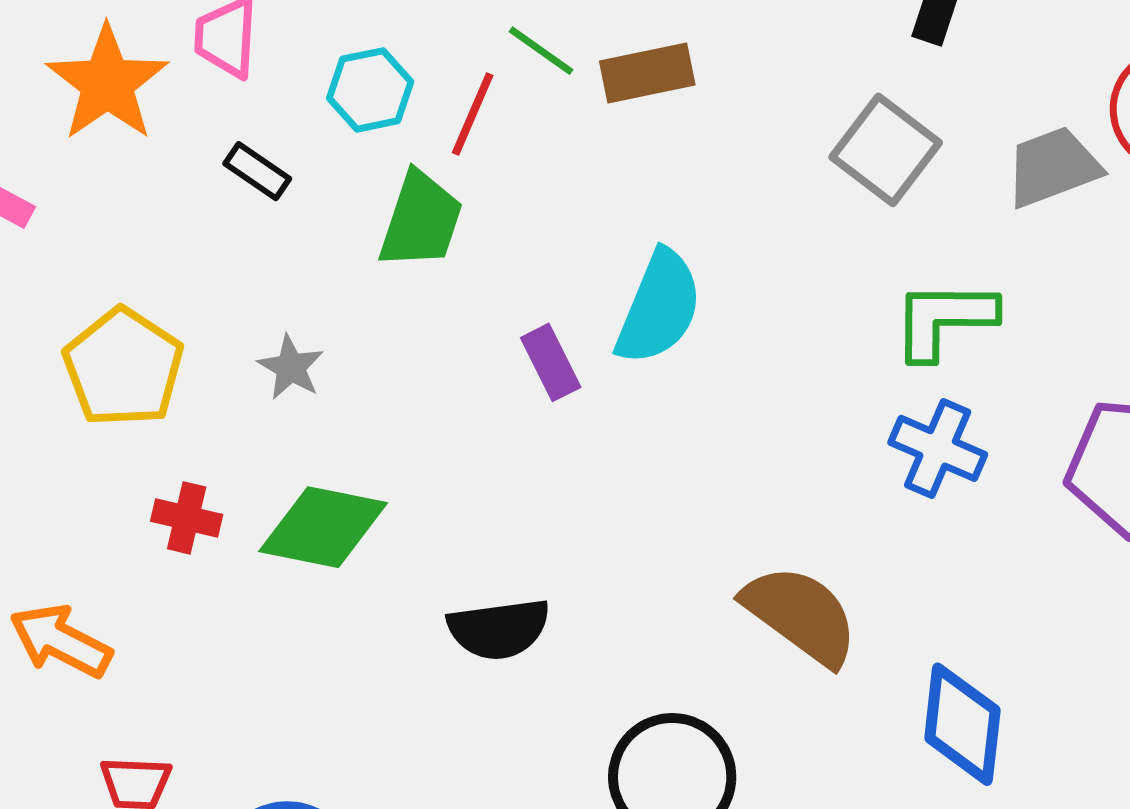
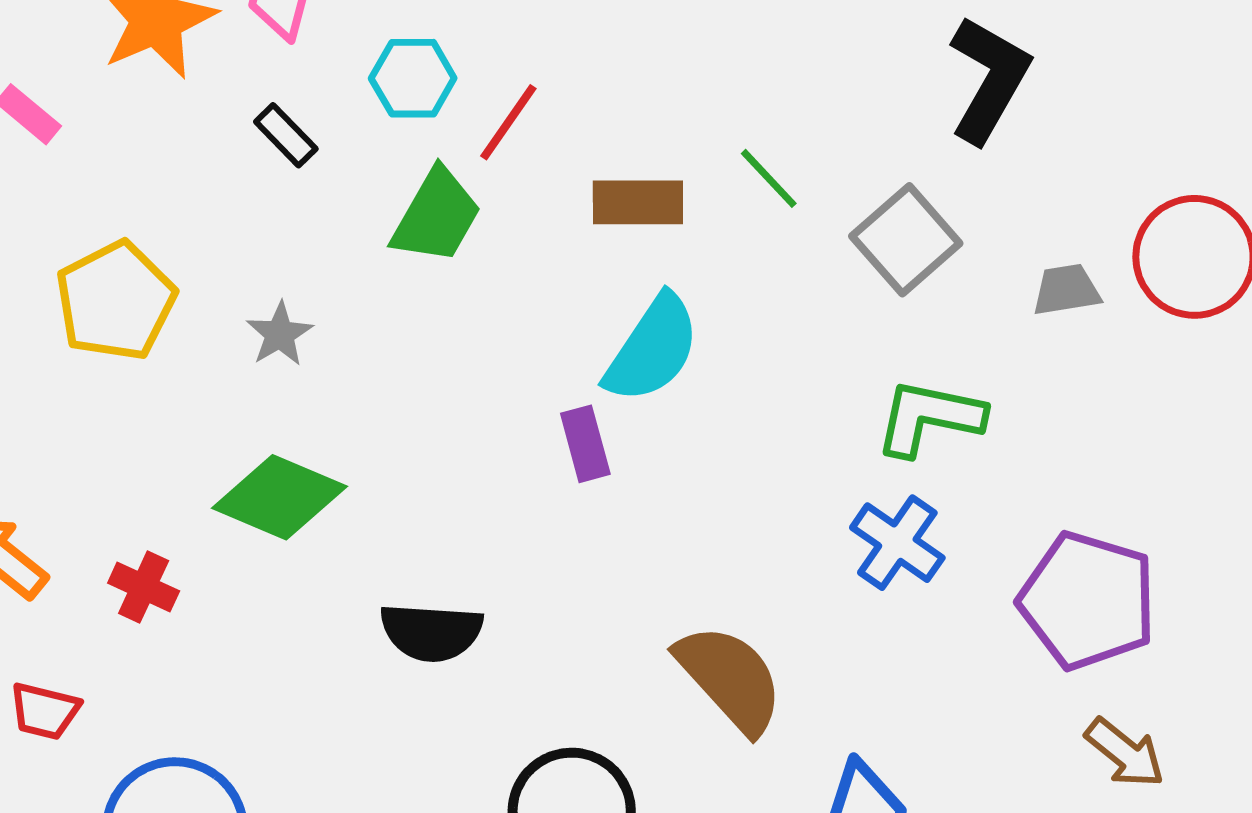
green line: (541, 51) -> (769, 178), moved
brown rectangle: (647, 73) -> (638, 202), moved
gray trapezoid: (1053, 167) -> (1066, 290), size x0.7
purple rectangle: (551, 362) -> (585, 444), moved
red cross: (187, 518) -> (144, 587), moved

